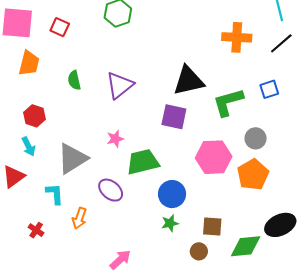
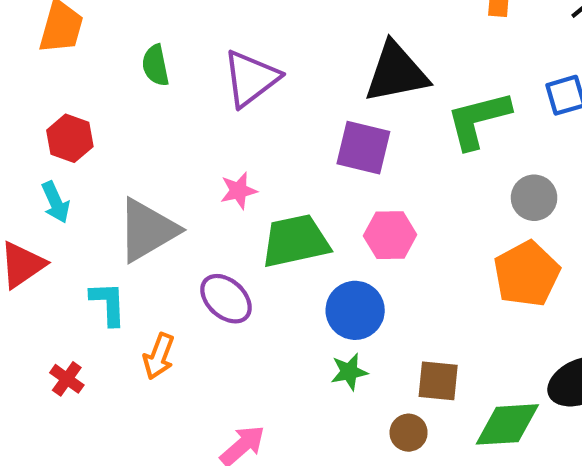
pink hexagon: (214, 157) -> (390, 235), moved, size x0.7

